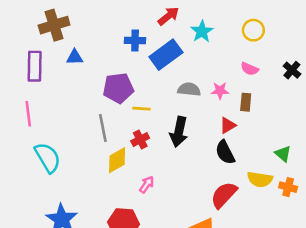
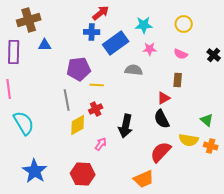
red arrow: (168, 16) -> (101, 13), moved
cyan star: (202, 31) -> (144, 25), turned 30
pink star: (220, 91) -> (150, 49), moved
black arrow: (179, 132) -> (126, 126), moved

